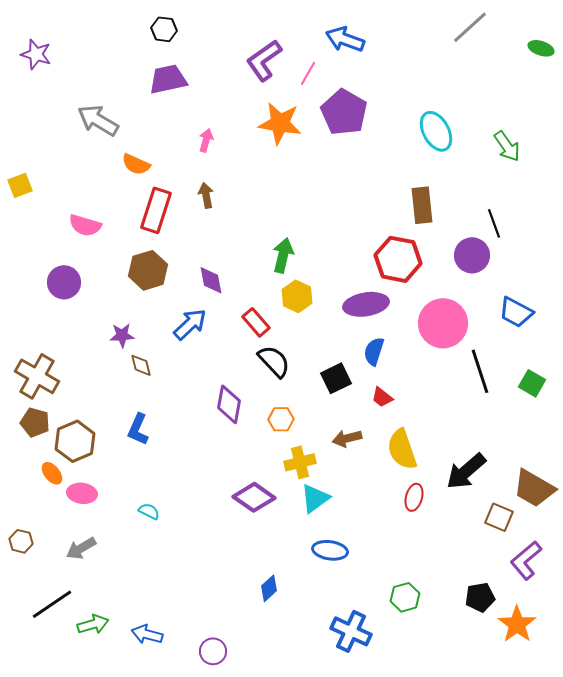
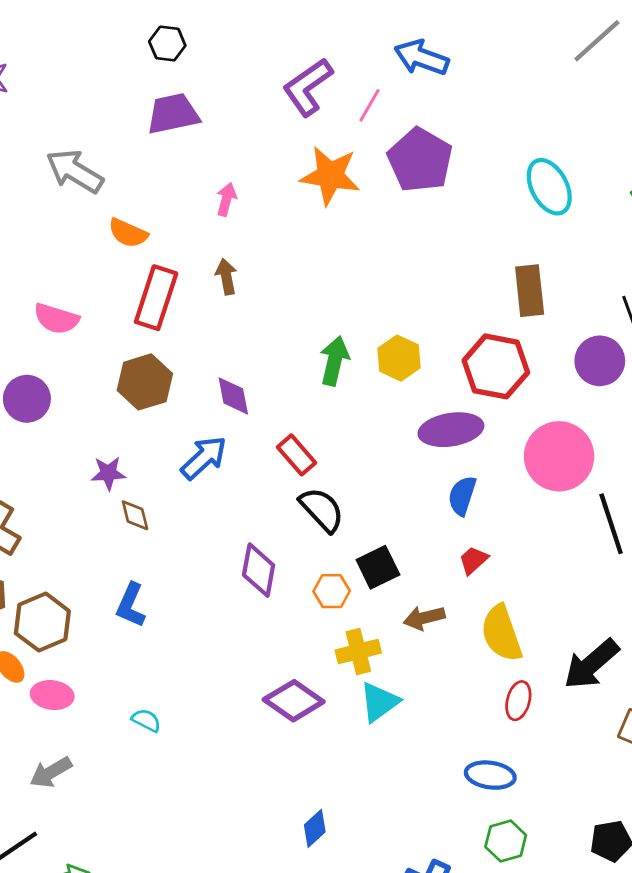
yellow hexagon: (297, 296) -> (399, 358), moved
black square: (336, 378) -> (378, 567), moved
red trapezoid: (382, 397) -> (473, 560), turned 100
blue ellipse: (330, 550) -> (490, 775), moved

